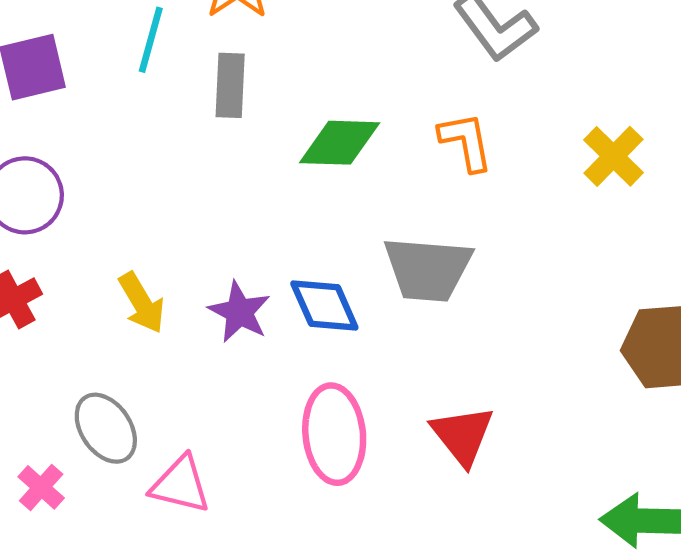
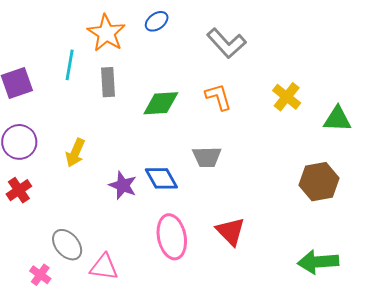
gray trapezoid: (428, 269) -> (207, 157), size x0.7
yellow arrow: (142, 303) -> (75, 153), moved, turned 60

